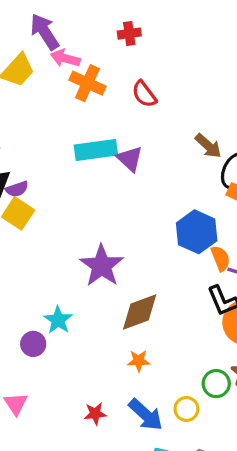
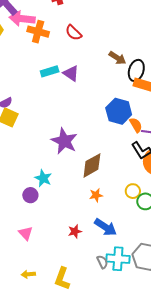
pink arrow: (65, 58) -> (22, 19), size x1.4
cyan rectangle: (96, 150) -> (50, 71), size x0.7
yellow circle: (186, 409) -> (133, 191), moved

